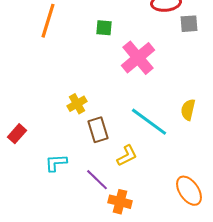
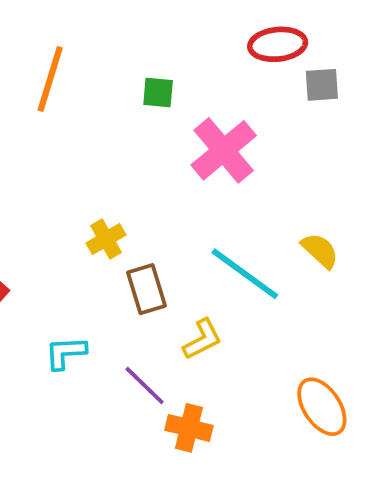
yellow semicircle: (188, 110) -> (320, 251), turned 120

